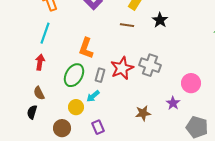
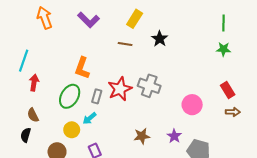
cyan line: (45, 33) -> (24, 61), moved
purple star: (173, 103) -> (174, 136), moved

